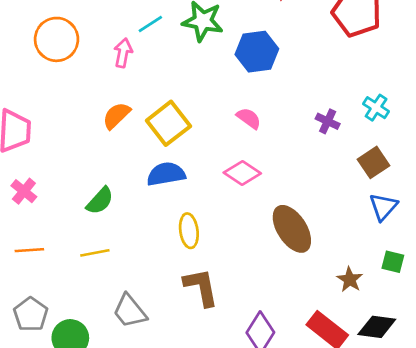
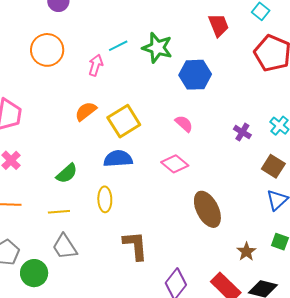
brown square: (374, 162) -> (273, 166), turned -30
yellow ellipse: (189, 231) -> (105, 199), moved
gray trapezoid: (130, 311) -> (65, 247), moved

